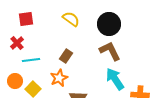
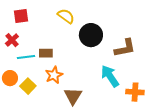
black circle: (109, 24) -> (91, 35), moved
brown L-shape: (110, 51) -> (125, 48), moved, turned 105
brown rectangle: (66, 56) -> (46, 53), moved, turned 56

